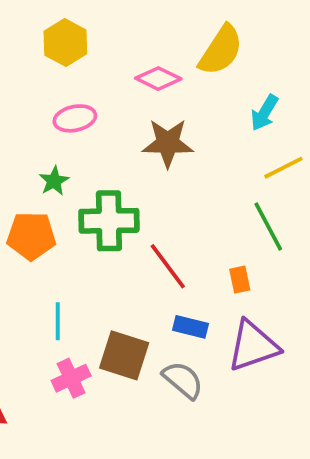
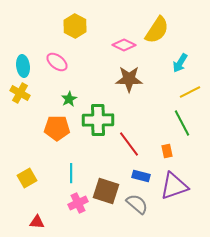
pink ellipse: (75, 118) -> (57, 62), moved, turned 50

